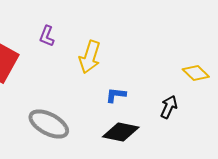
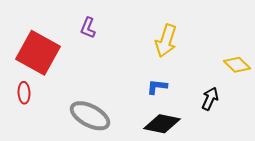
yellow arrow: (90, 57) -> (166, 41), moved

